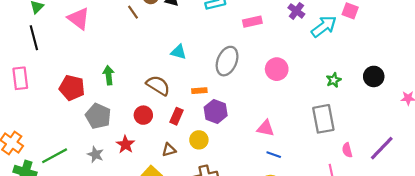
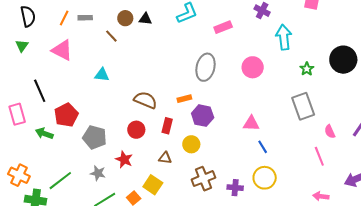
cyan arrow: (324, 26) -> (284, 37), moved, turned -50
black line: (34, 38) -> (40, 91), moved
cyan triangle: (179, 52) -> (102, 75), moved
green arrow: (109, 75) -> (44, 133), moved, turned -54
black circle: (374, 76) -> (343, 60), size x1.4
red pentagon: (72, 88) -> (66, 115), turned -30
brown triangle: (169, 150) -> (165, 158), turned 32
blue line: (274, 155) -> (263, 147), turned 48

